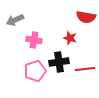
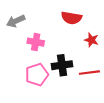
red semicircle: (86, 17) -> (71, 18), moved
red star: (70, 38) -> (91, 40), moved

